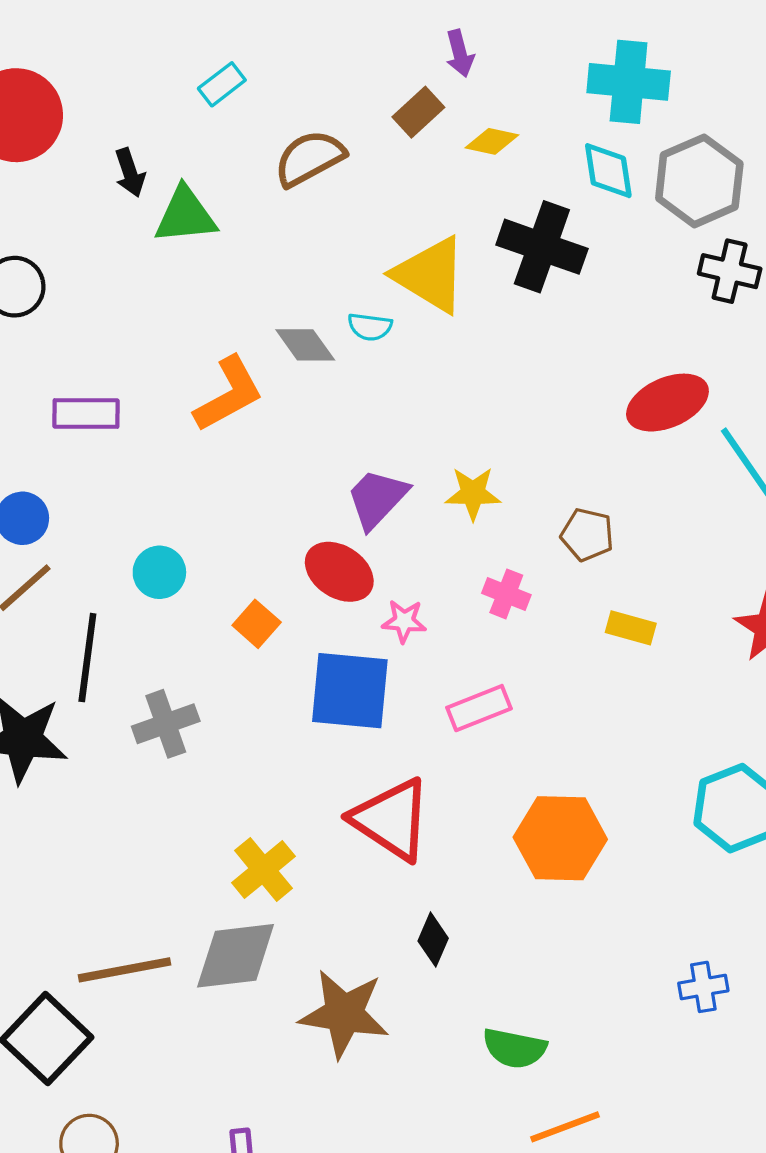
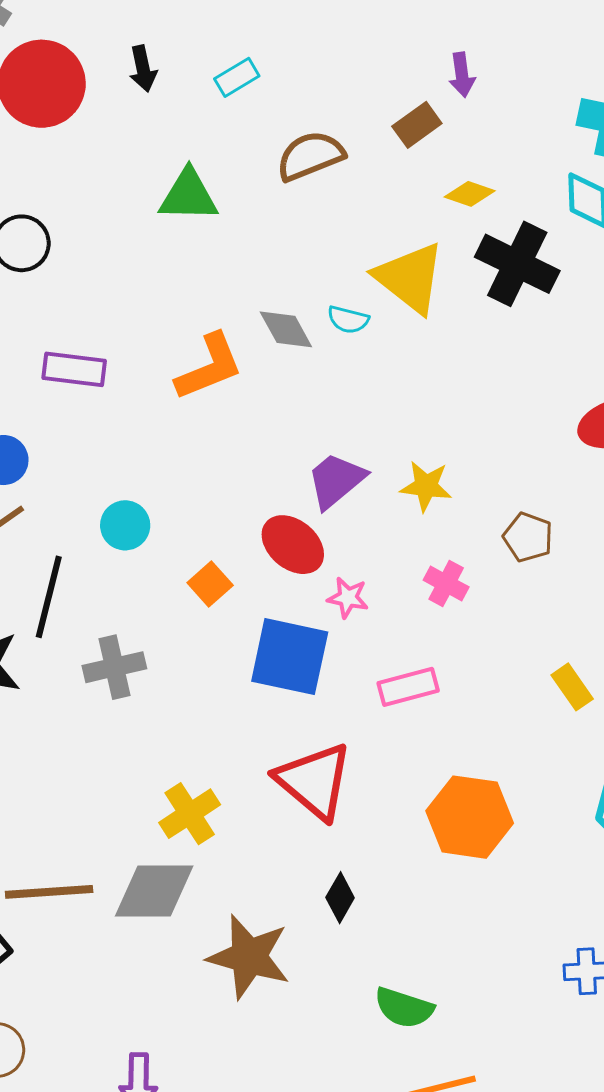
yellow diamond: (492, 141) -> (470, 194), moved
black arrow: (130, 173) -> (143, 69), moved
yellow rectangle: (631, 628) -> (572, 687), moved, turned 33

